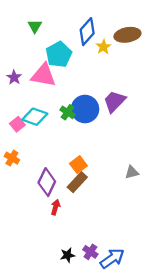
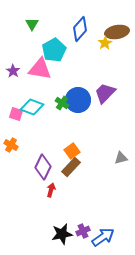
yellow star: (103, 47) -> (105, 43), moved
pink square: (17, 124) -> (16, 114), turned -32
purple cross: (90, 252) -> (83, 231), turned 32
black star: (68, 255) -> (62, 234), size x1.5

